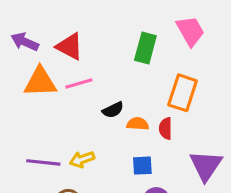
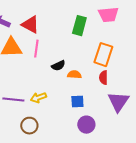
pink trapezoid: (190, 31) -> (108, 15), turned 115
pink line: (79, 84) -> (36, 49), turned -66
red semicircle: (166, 128) -> (103, 78), moved

